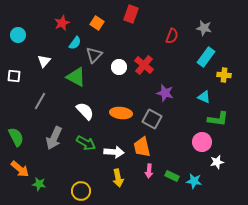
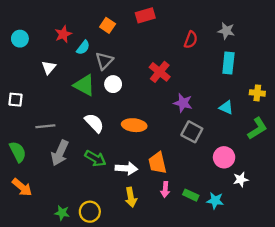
red rectangle: (131, 14) -> (145, 15), turned 54
red star: (62, 23) -> (63, 34), moved
cyan rectangle: (206, 57) -> (228, 63), turned -30
white circle: (119, 67) -> (113, 84), moved
yellow cross: (224, 75) -> (257, 93), moved
white square: (14, 76) -> (15, 100), moved
gray line: (40, 101) -> (45, 126), moved, turned 54
gray square: (152, 119) -> (192, 132), moved
green L-shape: (218, 119) -> (257, 128), moved, turned -40
green star: (39, 184) -> (62, 213), moved

